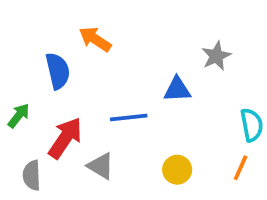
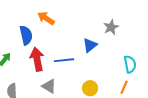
blue triangle: (177, 90) -> (90, 45), turned -35
red arrow: (65, 138) -> (37, 59), moved, turned -45

